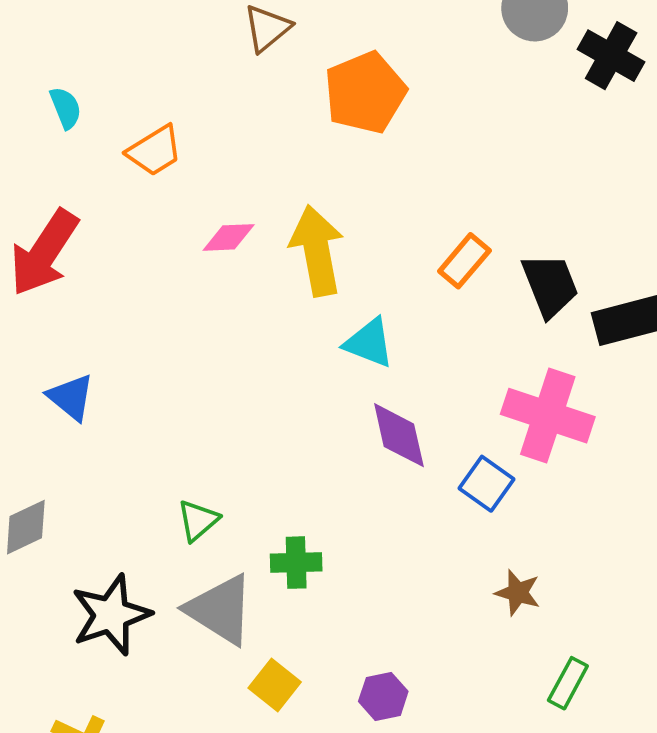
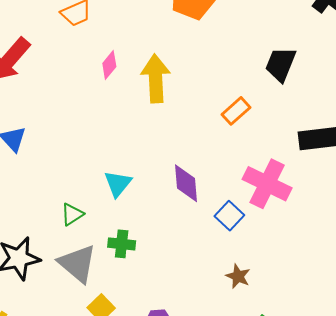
pink diamond: (229, 237) -> (109, 65), turned -56
orange rectangle: (464, 261) -> (236, 111), moved
black trapezoid: (550, 285) -> (281, 64), moved, turned -144
cyan triangle: (369, 343) -> (118, 184), moved, turned 40

